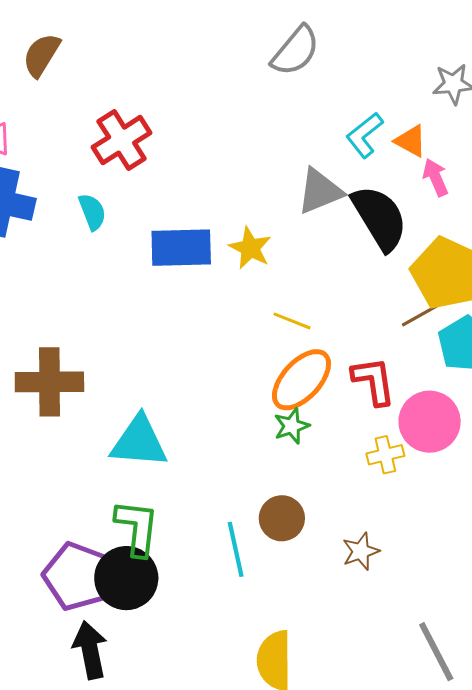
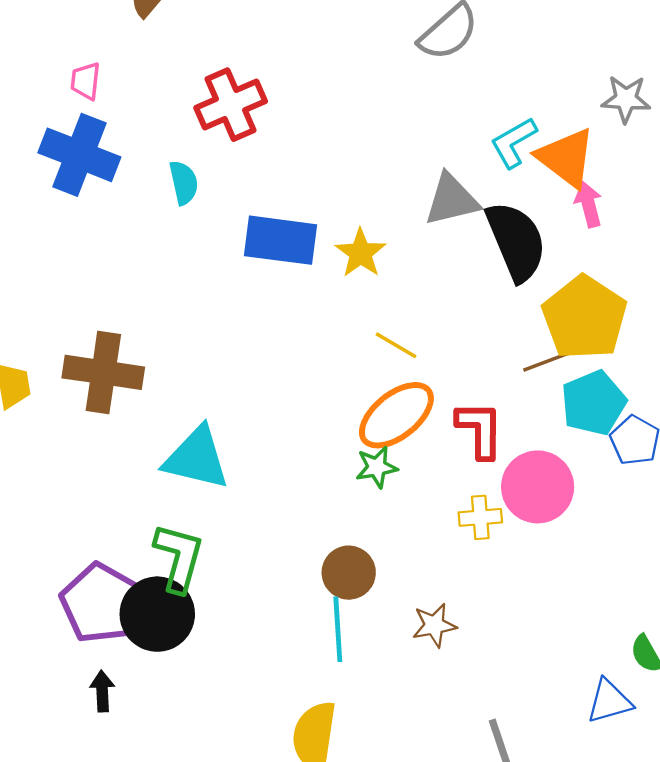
orange triangle: (411, 141) -> (566, 158), size x1.6
cyan line: (236, 549) -> (338, 629), moved
black arrow: (90, 650) -> (102, 691), size x0.6

